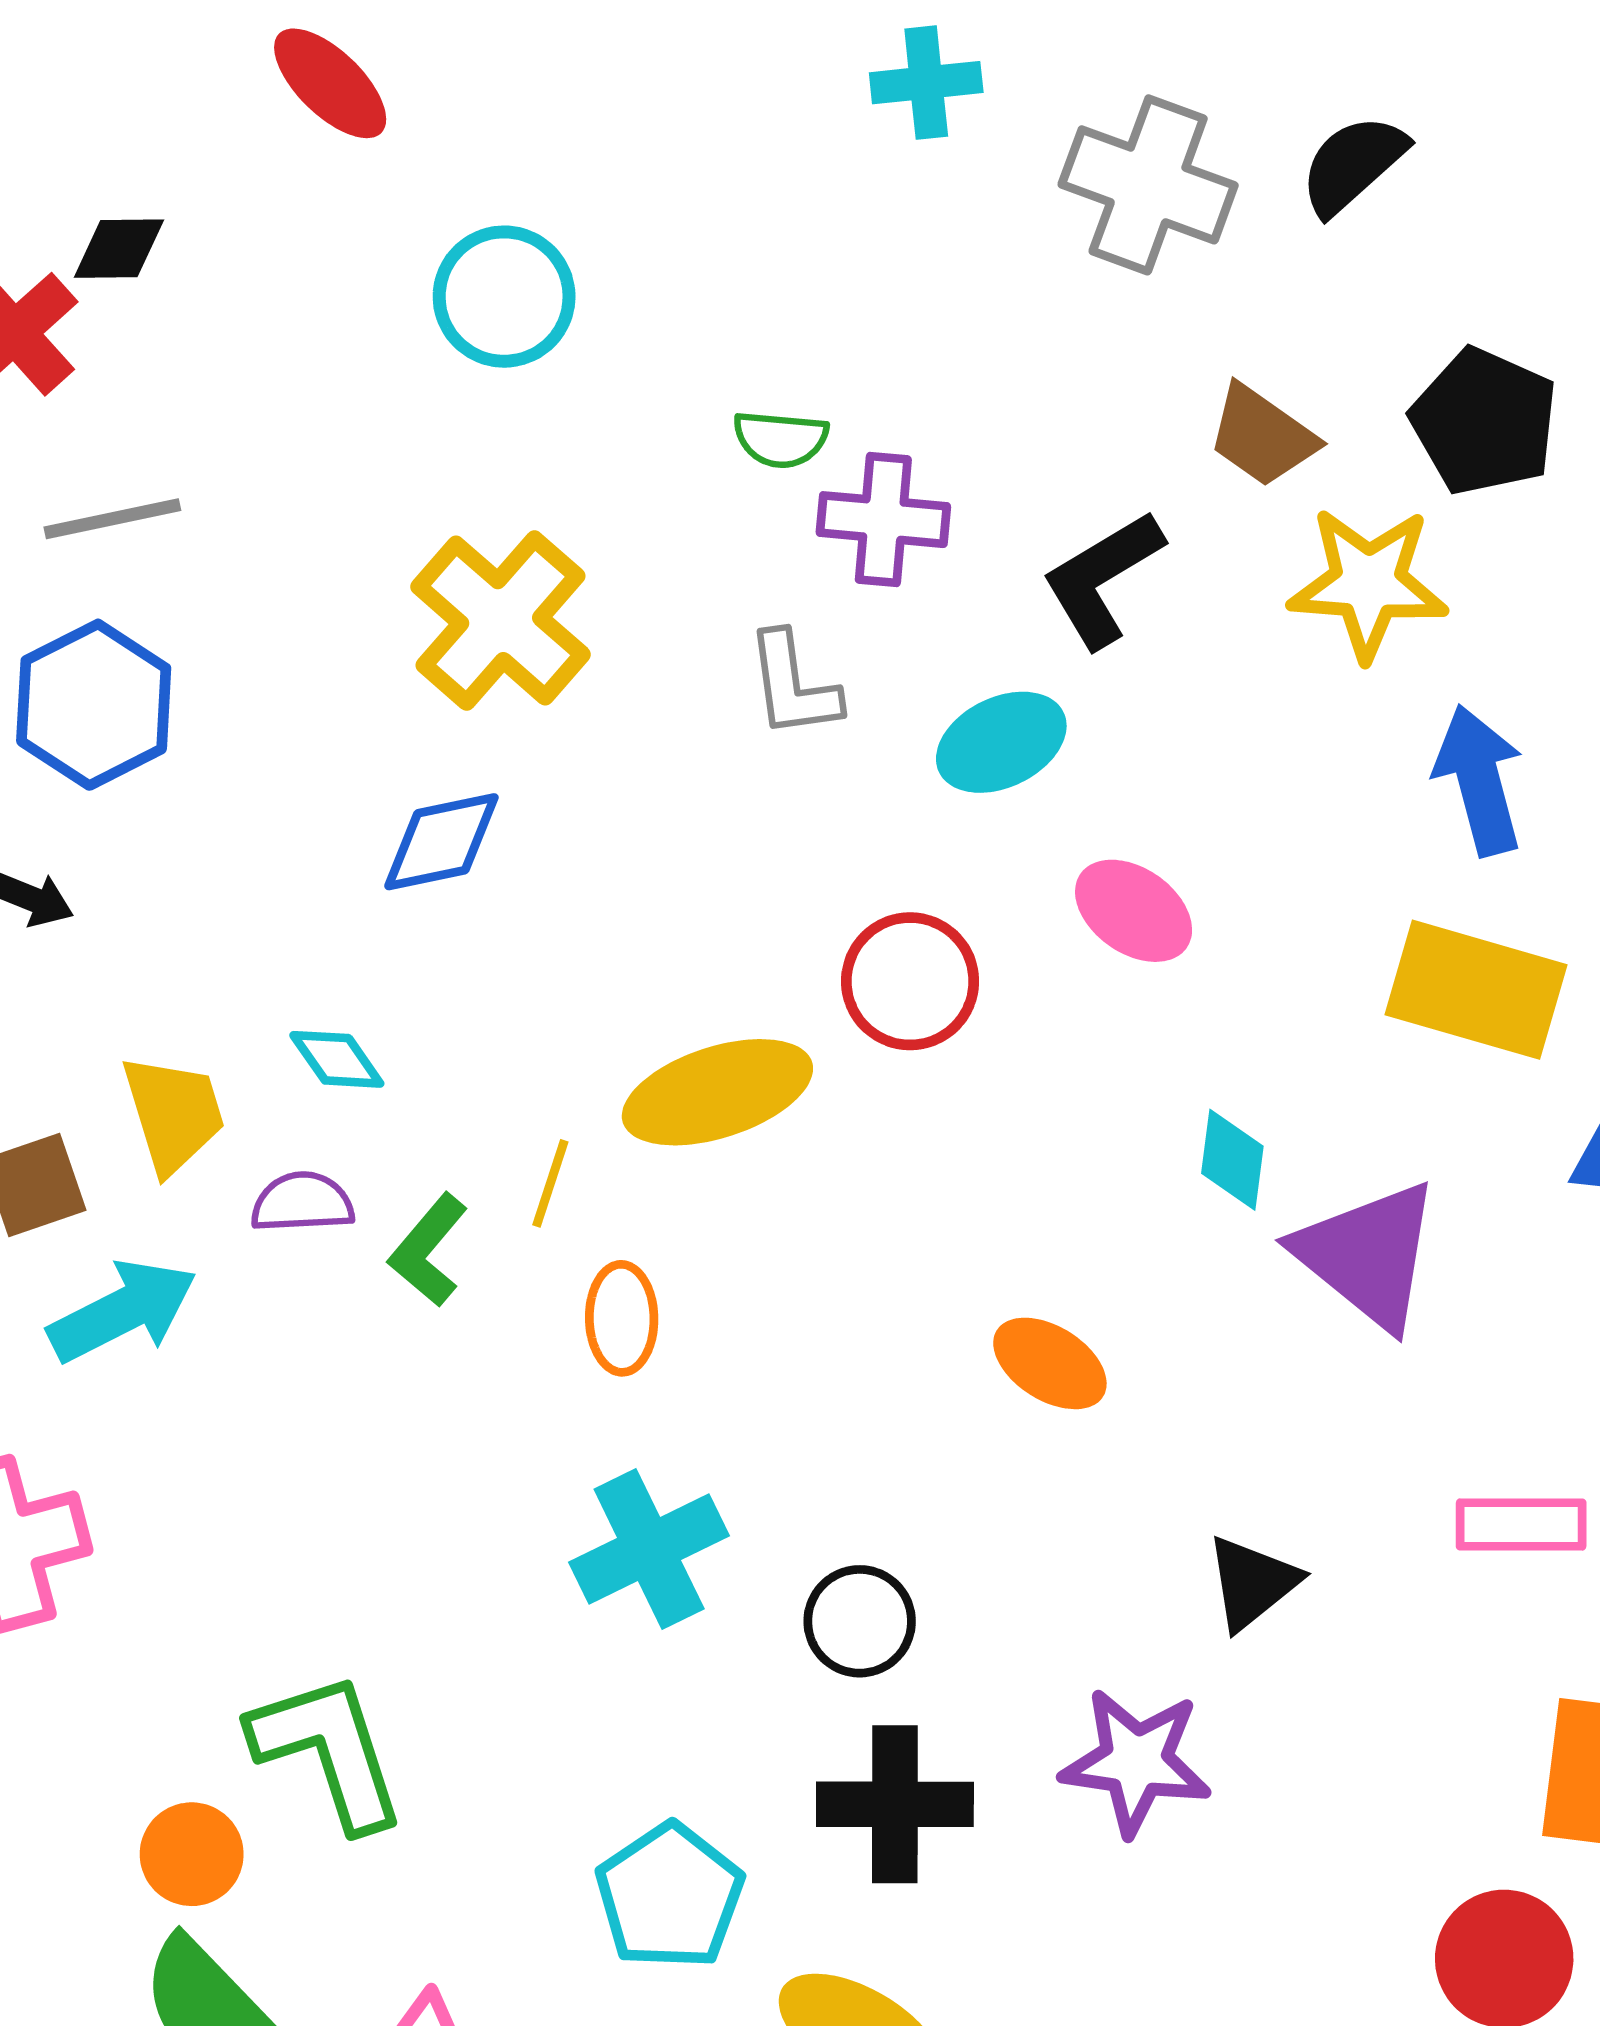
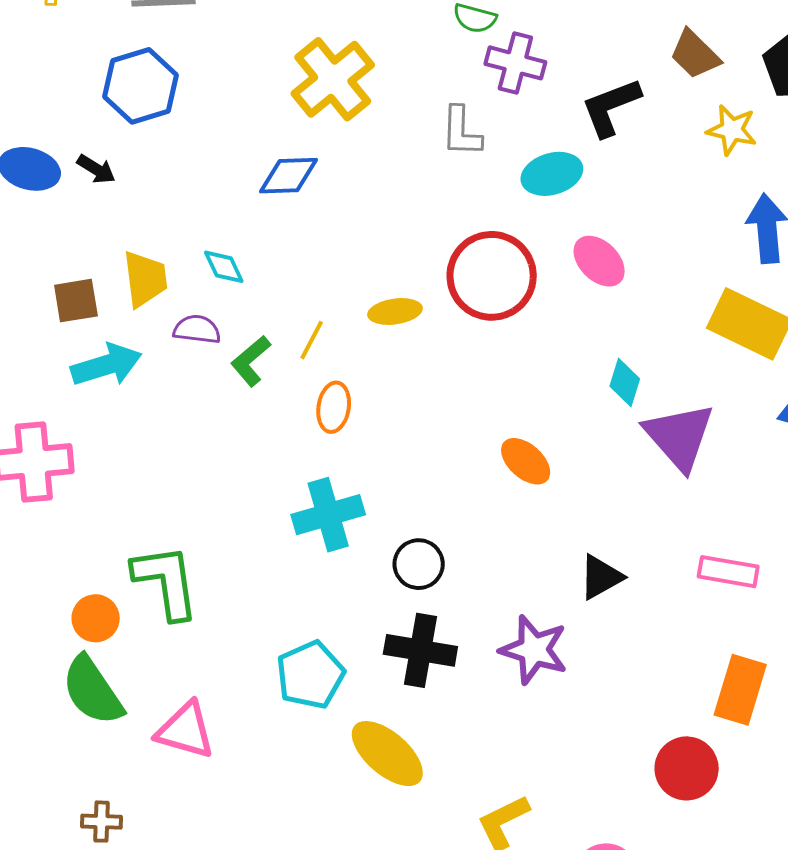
yellow star: (1368, 583) -> (732, 130), size x0.7
red circle: (910, 981) -> (492, 276), size x1.4
yellow ellipse: (717, 1092) -> (395, 311), size x0.6

